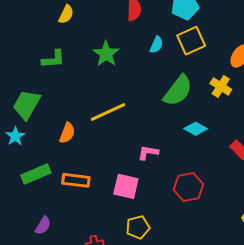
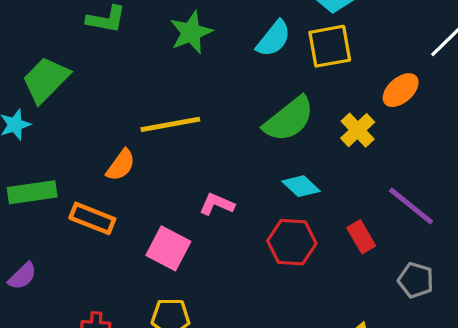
cyan semicircle: (156, 45) -> (274, 39), size x1.4
orange semicircle: (67, 133) -> (121, 165), moved
red hexagon: (188, 187) -> (292, 242), moved

